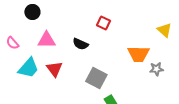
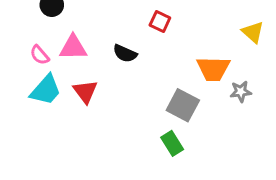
pink semicircle: (12, 43) -> (40, 55), moved
gray square: (96, 78) -> (183, 105), moved

